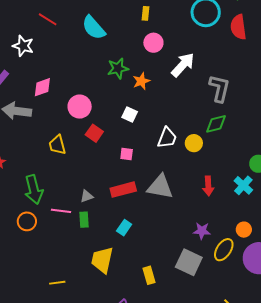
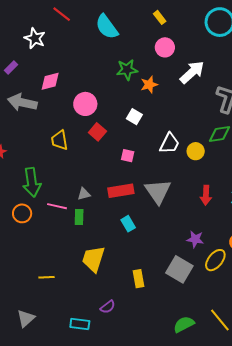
yellow rectangle: (145, 13) -> (160, 17), turned -48
gray triangle: (160, 187) -> (158, 191), turned 40
cyan rectangle: (124, 228) -> (128, 224), moved, turned -70

